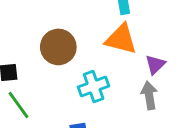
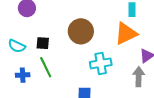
orange triangle: (121, 39) -> (126, 34), turned -50

